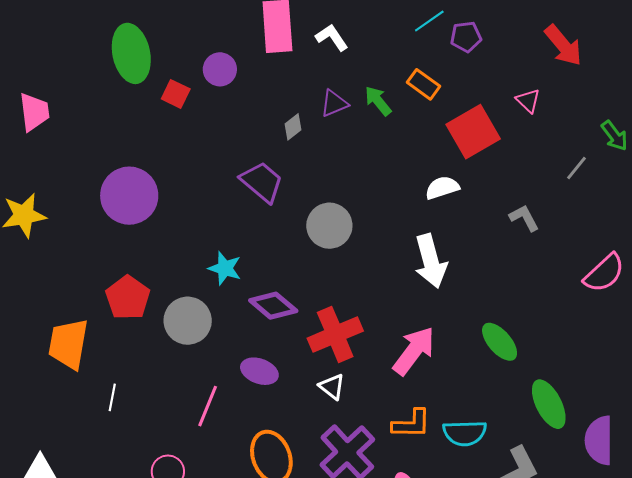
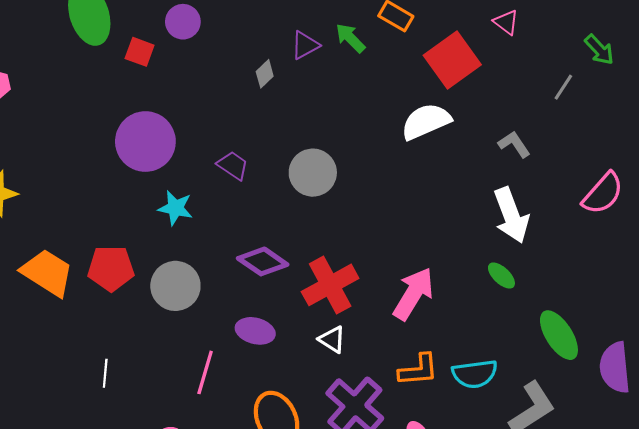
purple trapezoid: (262, 182) -> (233, 165), moved, size x0.7
white semicircle: (442, 188) -> (426, 122), size x1.4
purple circle: (129, 196) -> (145, 142), moved
white arrow: (431, 261) -> (511, 215), moved
cyan star: (225, 268) -> (175, 208), moved
red pentagon: (128, 298) -> (111, 268), turned -30
green ellipse: (500, 342) -> (501, 276), size x0.7
orange trapezoid: (68, 344) -> (47, 273), moved, turned 118

